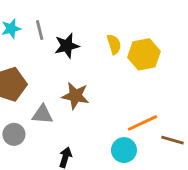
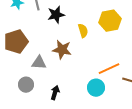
yellow semicircle: (114, 44) -> (83, 31), moved
gray circle: (14, 134) -> (26, 85), moved

